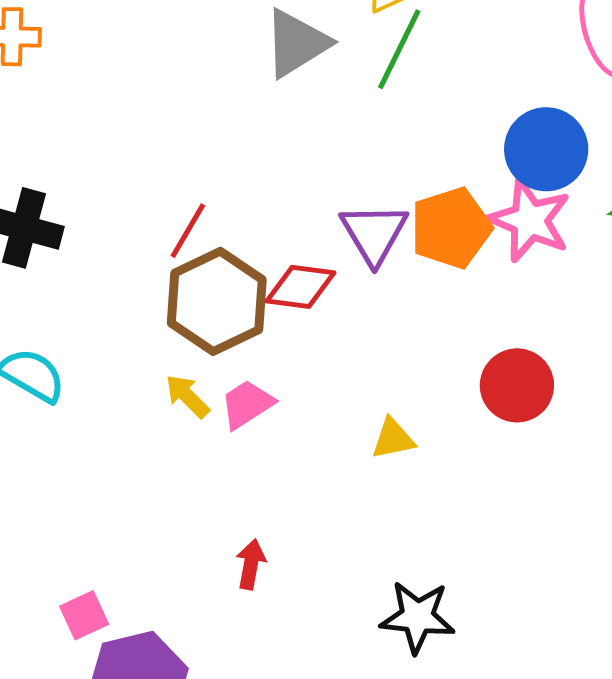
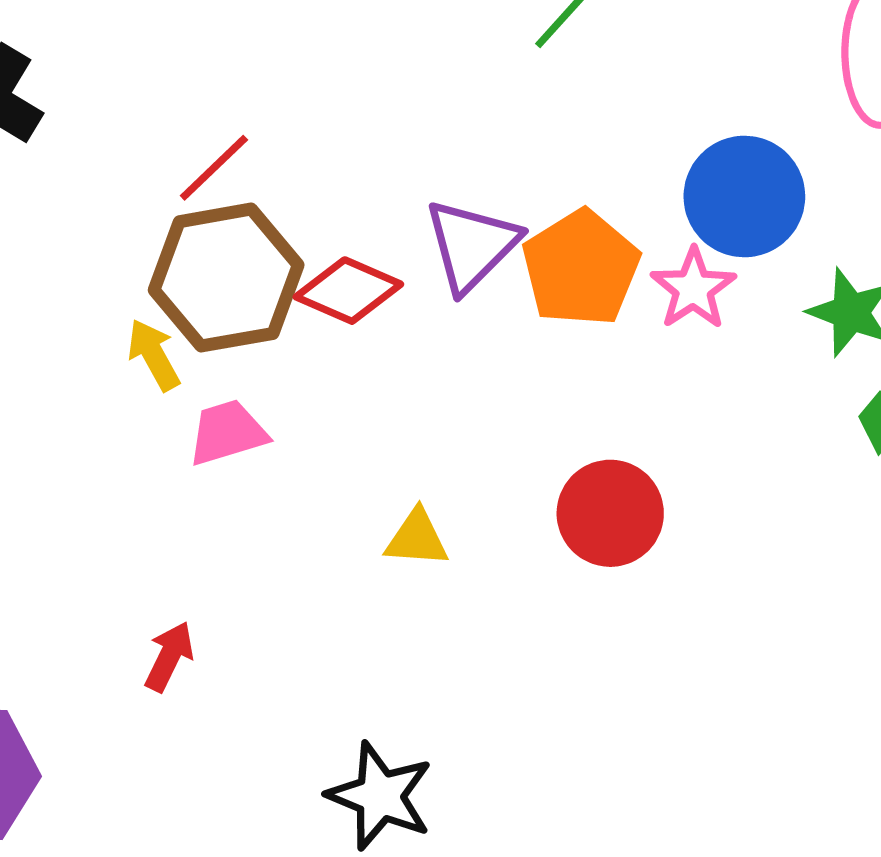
pink star: (530, 220) -> (693, 289), size x0.7
orange pentagon: (451, 228) -> (581, 268), turned -30
yellow arrow: (187, 396) -> (154, 355), moved

